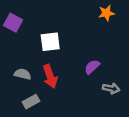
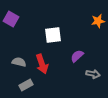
orange star: (106, 13) -> (98, 21), moved
white square: (50, 42) -> (53, 35), moved

